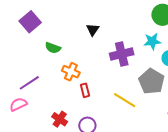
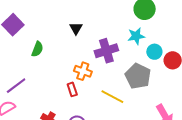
green semicircle: (53, 48) -> (37, 49), turned -84
orange cross: (71, 72) -> (83, 71), moved

